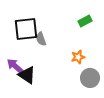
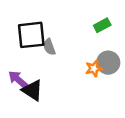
gray circle: (90, 78) -> (108, 63), moved

